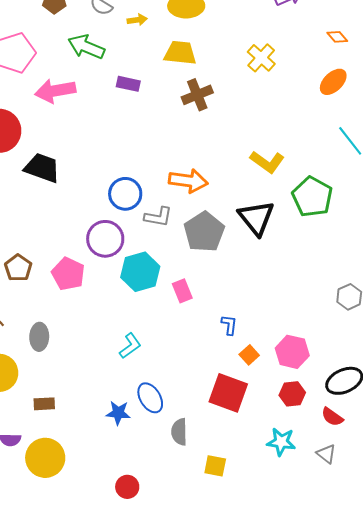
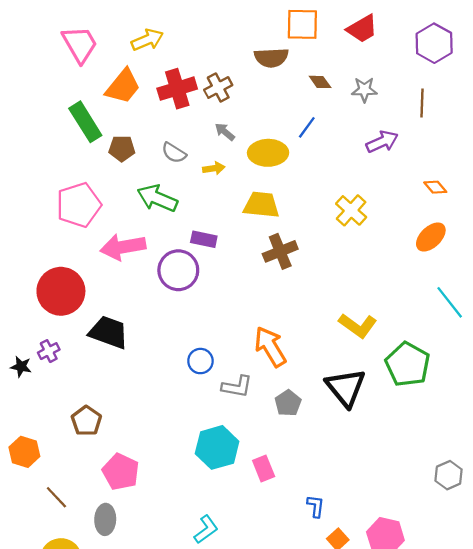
orange arrow: (188, 181) -> (270, 347), turned -129
blue circle: (125, 194) -> (200, 361), size x0.7
gray pentagon: (204, 232) -> (288, 403), size x0.6
purple circle: (105, 239) -> (178, 270), moved
brown pentagon: (18, 268) -> (86, 421), moved
pink pentagon: (68, 274) -> (121, 472), moved

